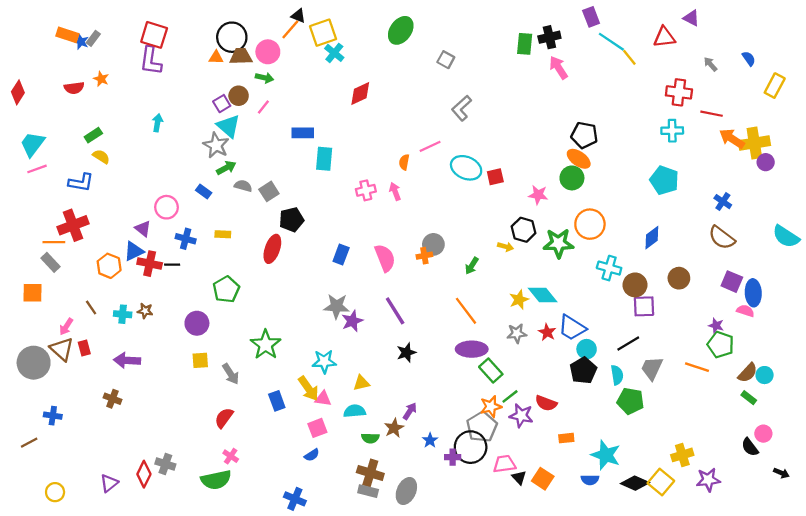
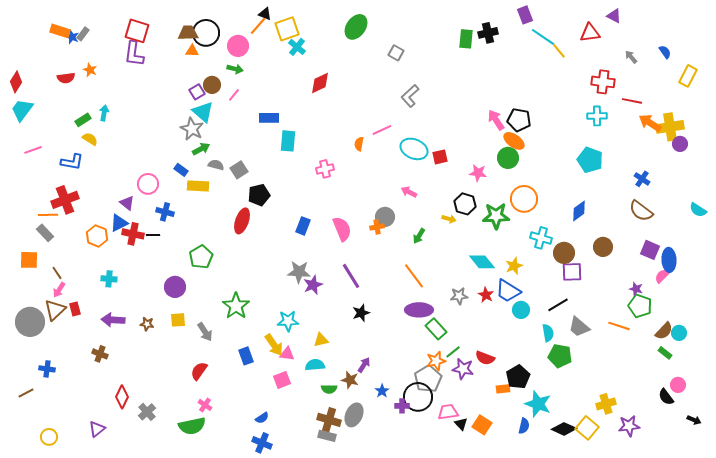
brown trapezoid: (241, 56) -> (188, 33), moved
pink arrow: (558, 68) -> (496, 120), moved
cyan arrow: (157, 123) -> (104, 113), moved
cyan trapezoid: (32, 144) -> (22, 110), moved
pink arrow: (395, 191) -> (409, 192), moved, turned -42
yellow rectangle: (223, 234) -> (198, 186), moved, size x1.5
cyan semicircle: (786, 237) -> (698, 210), size x0.7
yellow star: (519, 300) -> (514, 266), moved
brown line: (91, 307) -> (57, 273), moved
brown star: (145, 311) -> (147, 324), moved
pink semicircle: (745, 311) -> (662, 276), turned -63
brown triangle: (62, 349) -> (55, 310), turned 35
gray trapezoid: (652, 368) -> (579, 327), turned -75
black pentagon: (583, 371) -> (518, 377), moved
brown star: (394, 428) -> (350, 380), turned -30
blue semicircle: (312, 455) -> (262, 418), moved
gray cross: (165, 464) -> (147, 412), turned 30
red diamond: (144, 474) -> (122, 397), moved
blue semicircle: (590, 480) -> (524, 426), turned -77
gray ellipse: (406, 491) -> (354, 415), moved

